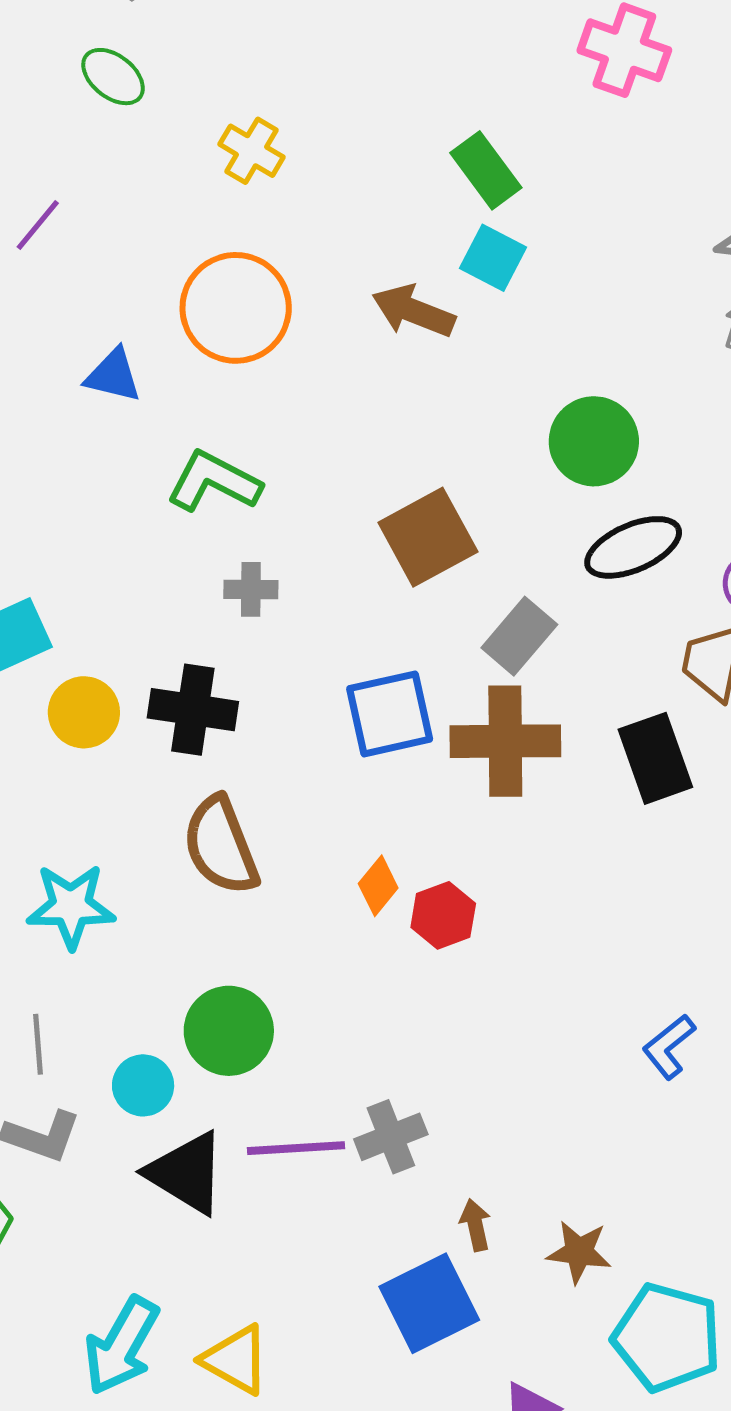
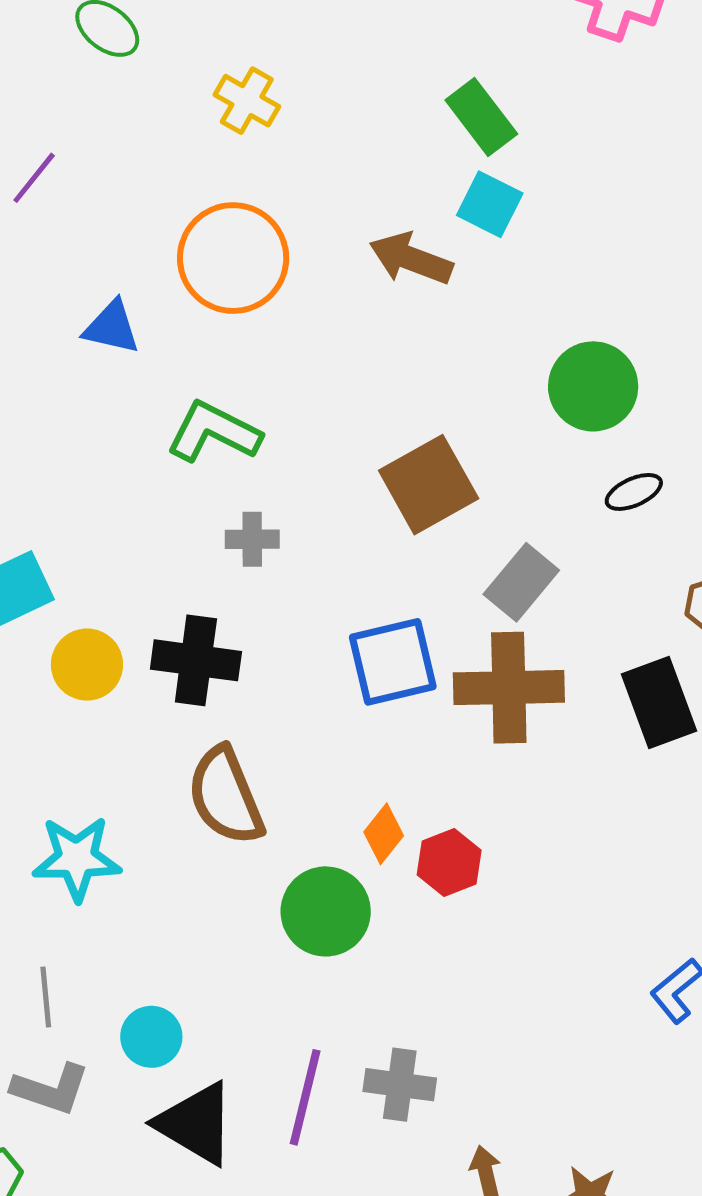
black ellipse: (633, 547) -> (634, 492), size x0.6
green circle: (229, 1031) -> (326, 911), moved
gray cross: (391, 1137) -> (400, 1085), turned 30
purple line: (296, 1148) -> (305, 1097), turned -72

